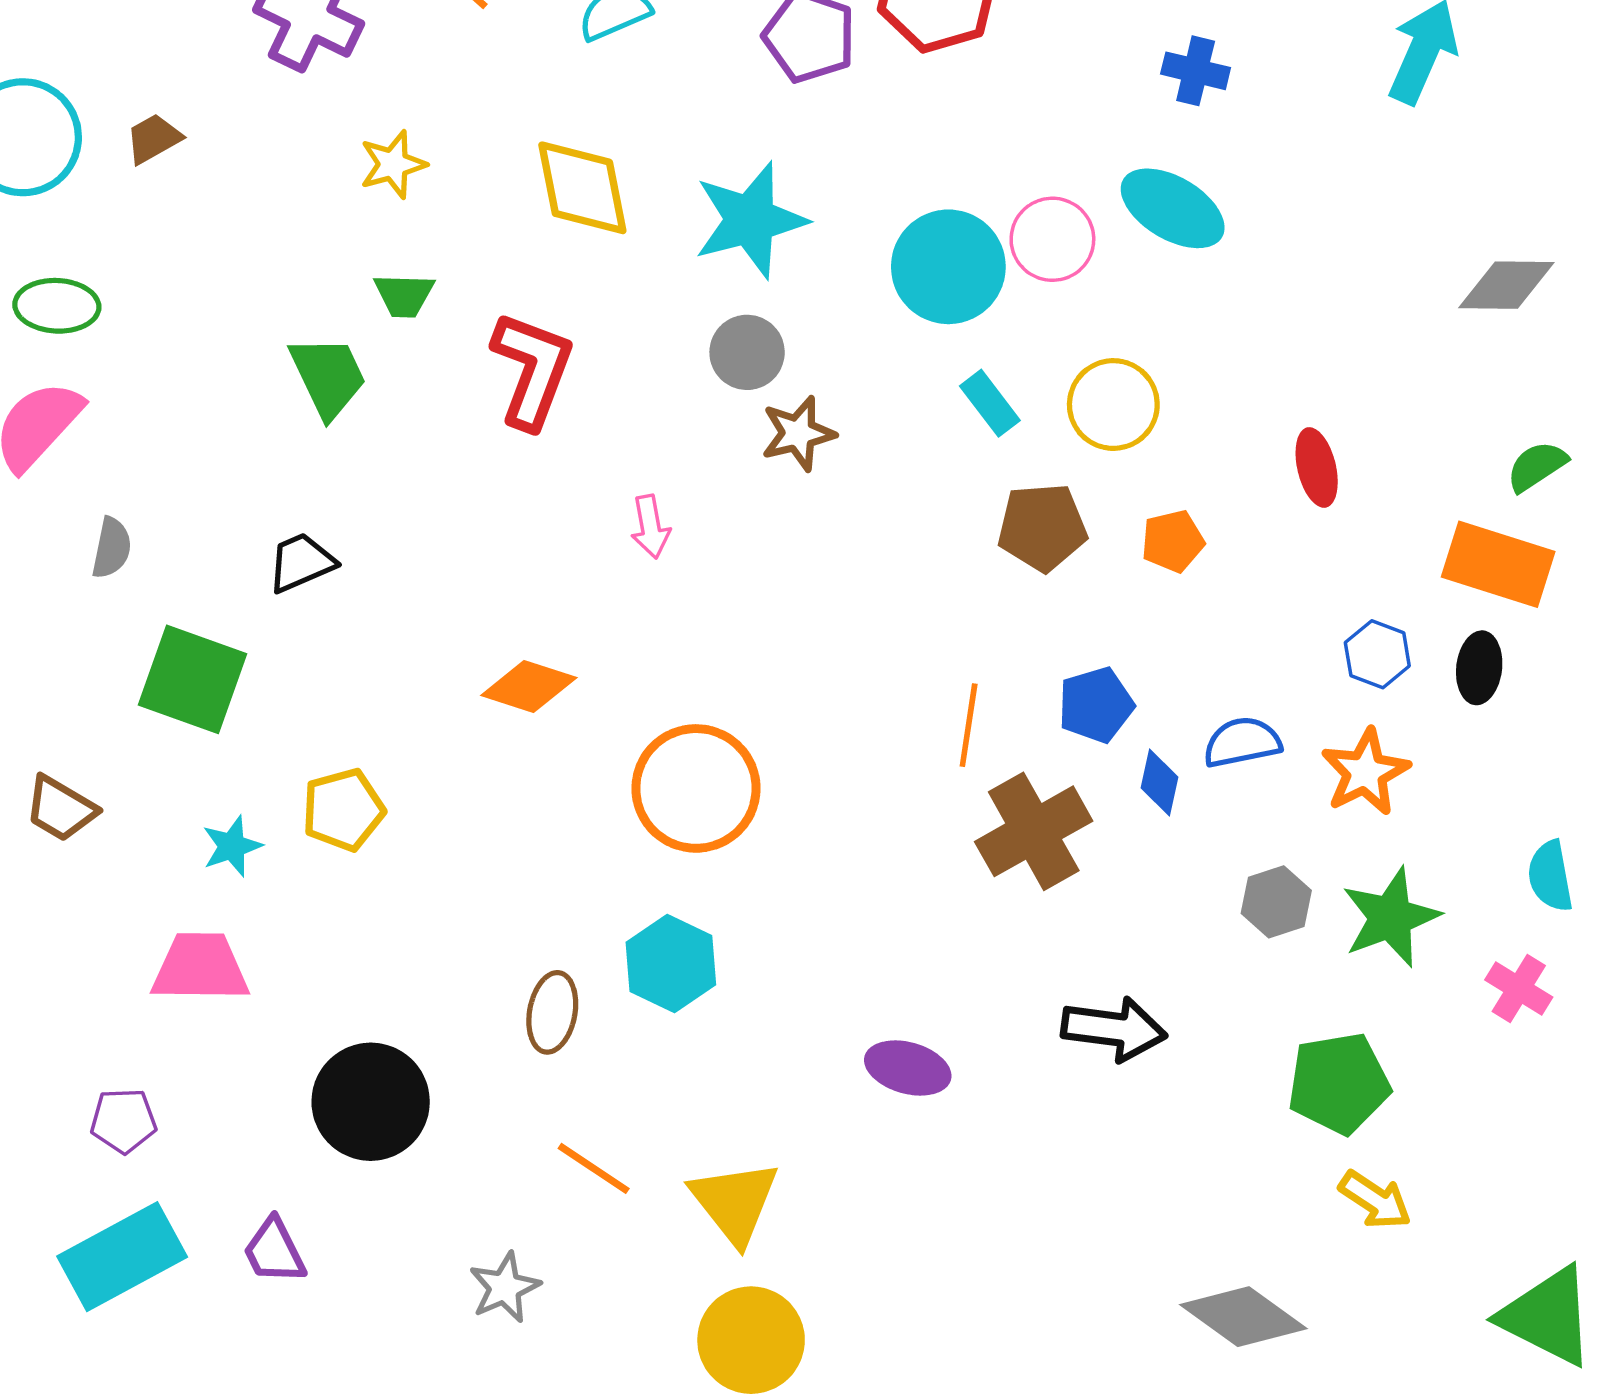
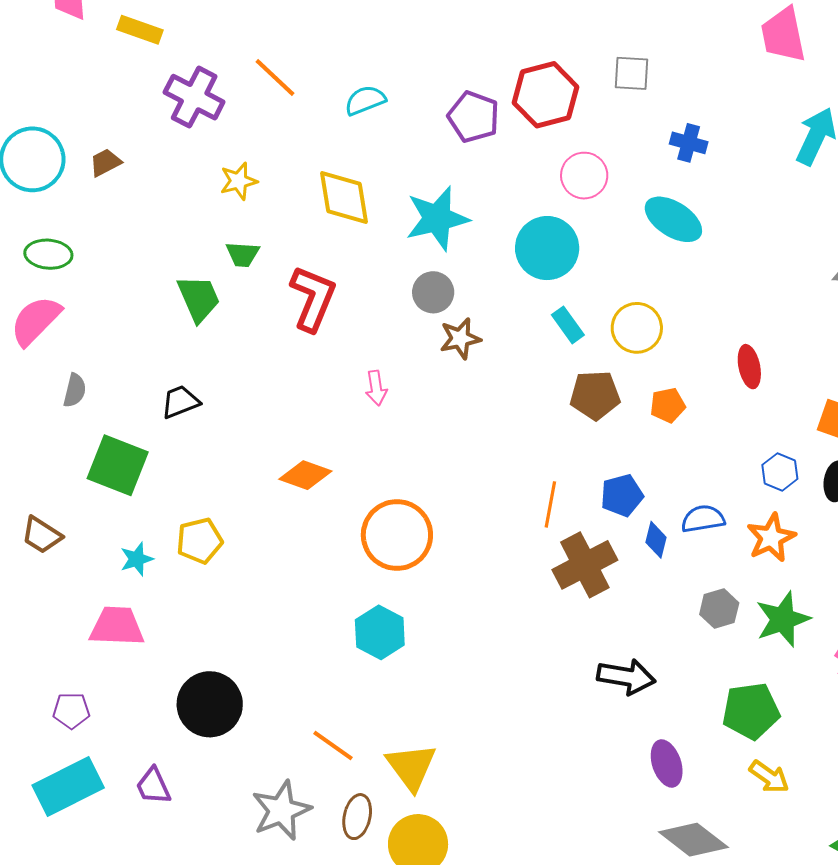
pink circle: (1052, 239) -> (584, 176), moved
brown ellipse: (552, 1012) -> (357, 817), moved
purple ellipse: (908, 1068) -> (667, 763), moved, turned 54
gray star: (505, 1287) -> (281, 810), size x1.5

